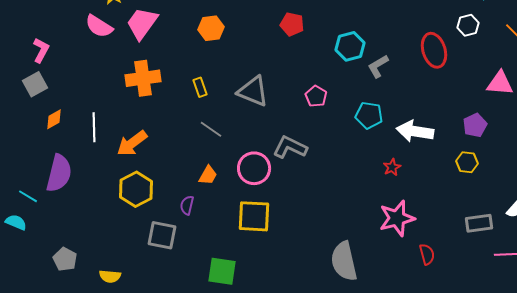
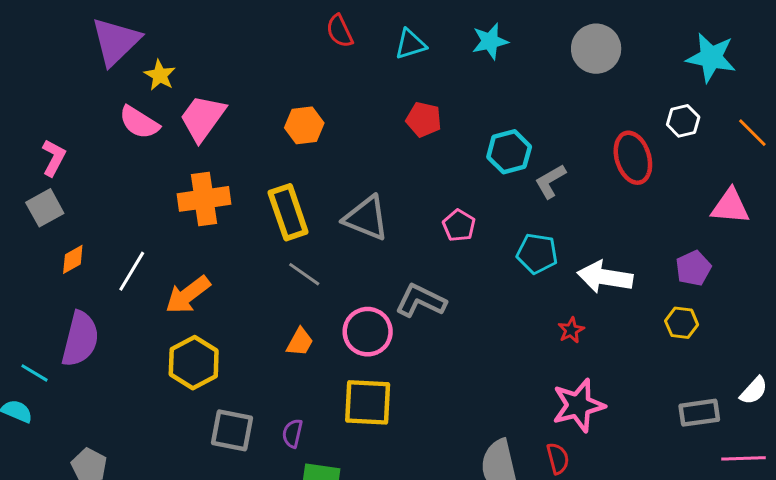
yellow rectangle: (200, 87) -> (288, 212), size x1.8
white line: (94, 127) -> (132, 271), turned 32
purple semicircle: (187, 205) -> (292, 433), moved
red semicircle: (427, 254) -> (558, 458), moved

